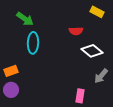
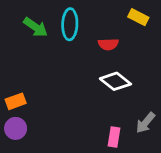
cyan ellipse: (33, 43) -> (70, 24), moved
white diamond: (92, 51) -> (115, 81), moved
gray arrow: (101, 76) -> (145, 123), moved

